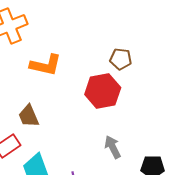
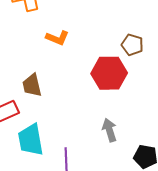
orange L-shape: (46, 65) -> (57, 38), size x0.7

